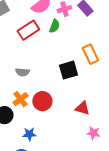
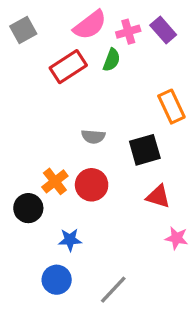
black square: (68, 70) -> (145, 150), moved
gray semicircle: (22, 72) -> (93, 137), moved

